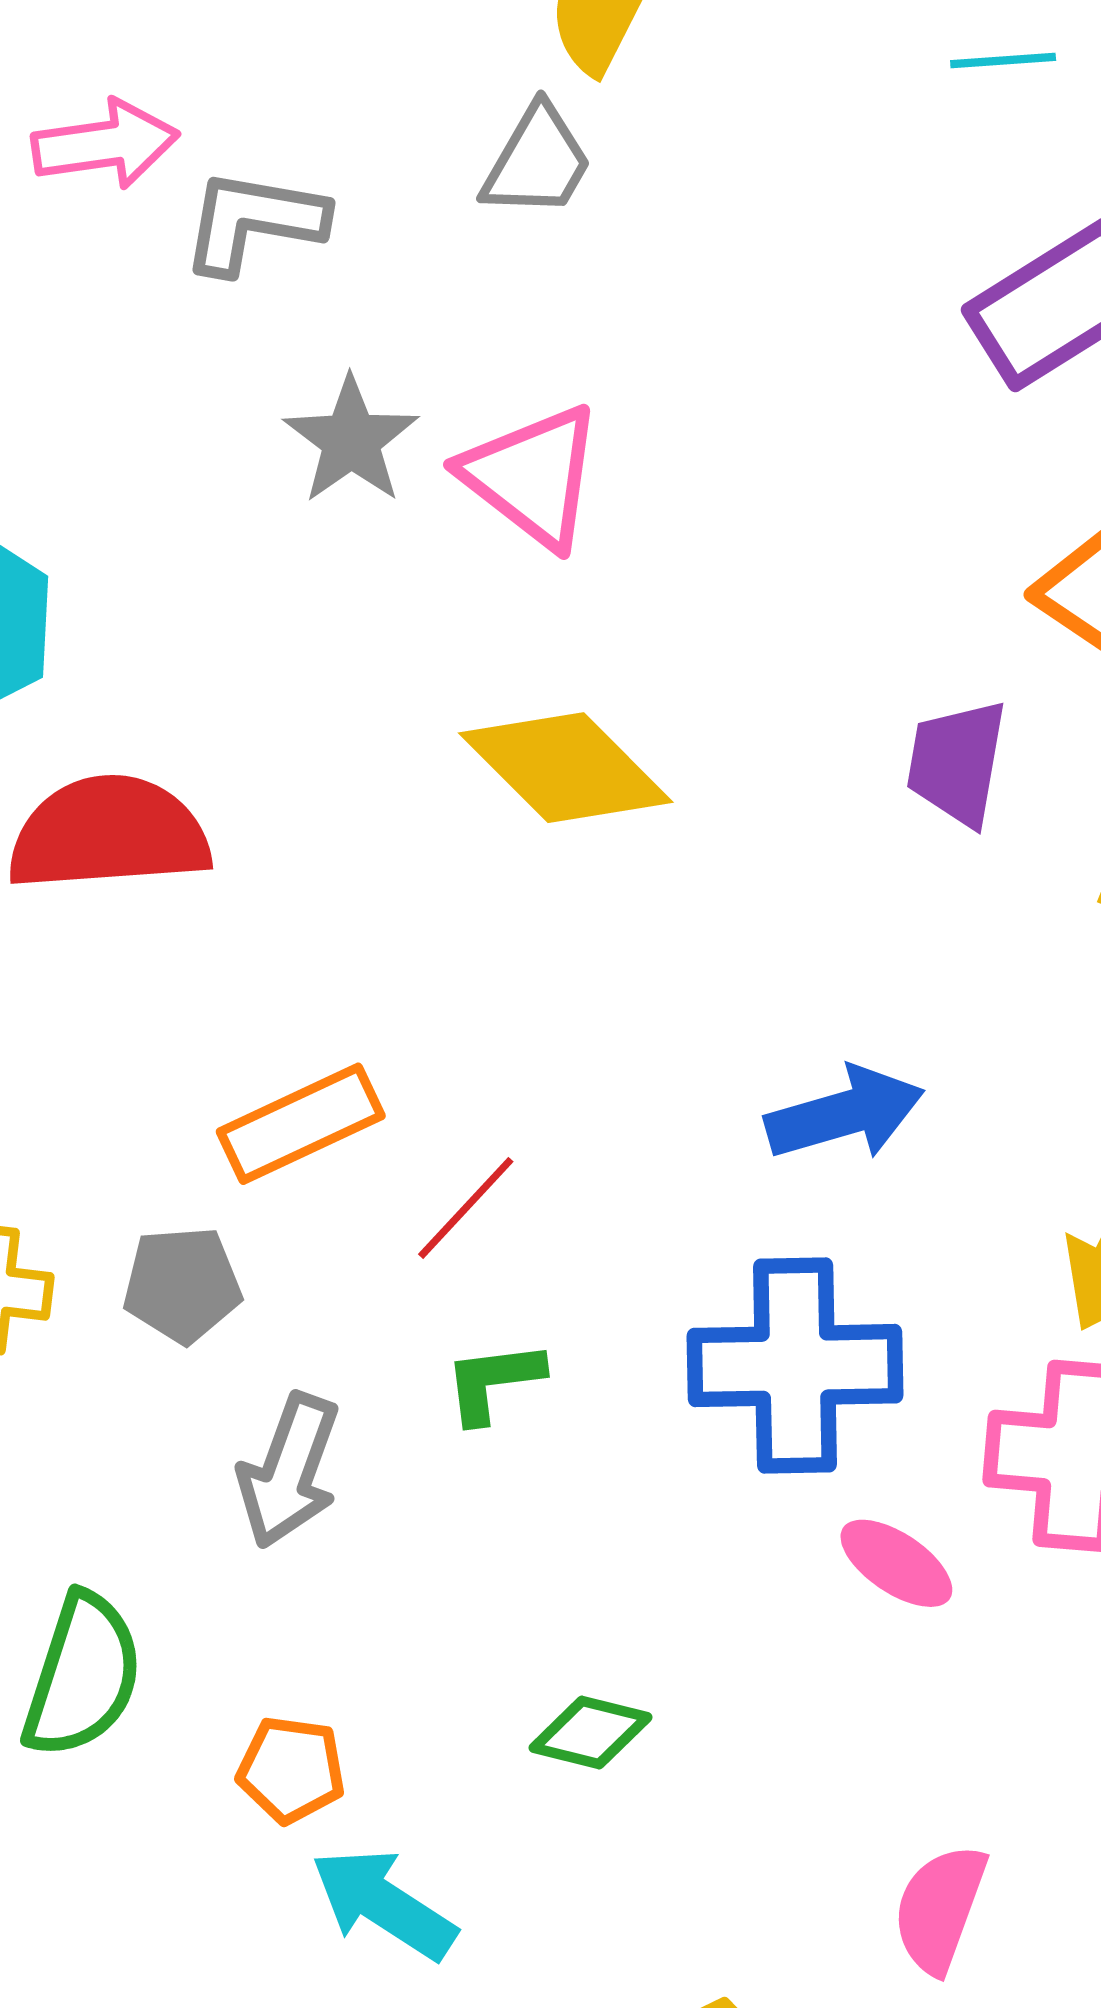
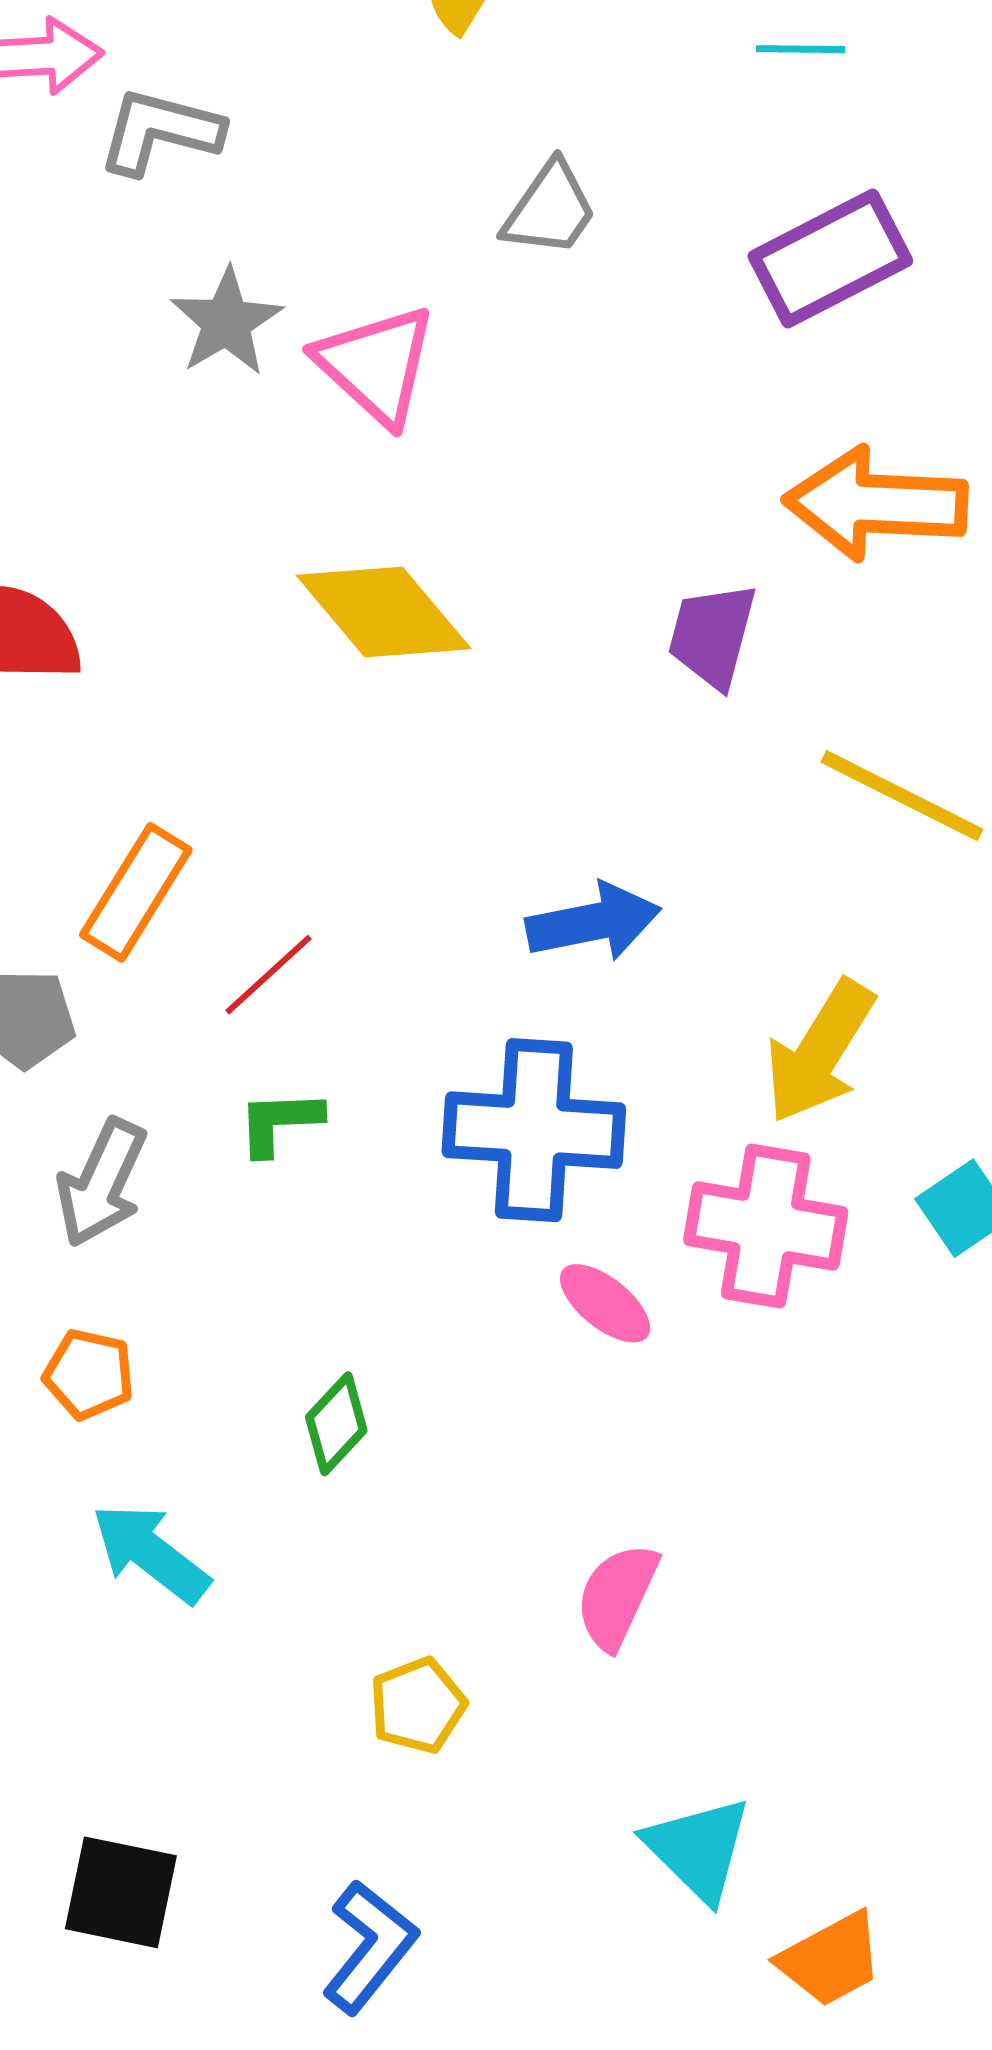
gray trapezoid: (537, 162) -> (550, 209), moved
orange rectangle: (301, 1124) -> (136, 892), turned -38
green diamond: (591, 1732) -> (336, 1424), turned -66
orange pentagon: (291, 1770) -> (89, 1374), moved

